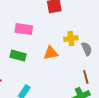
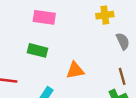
yellow cross: (71, 39) -> (105, 15), moved
orange triangle: (51, 53) -> (75, 70), moved

